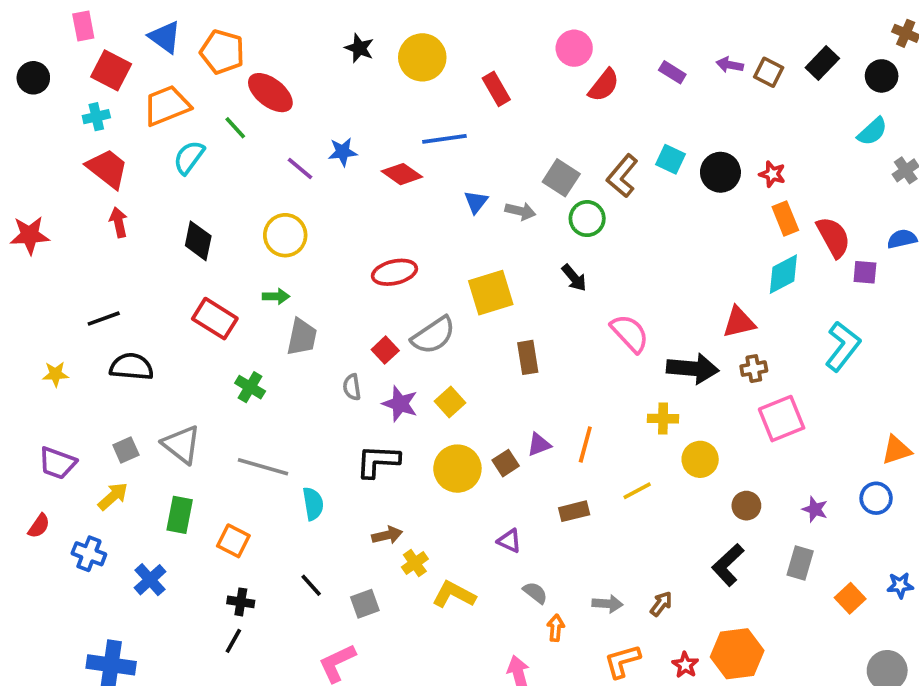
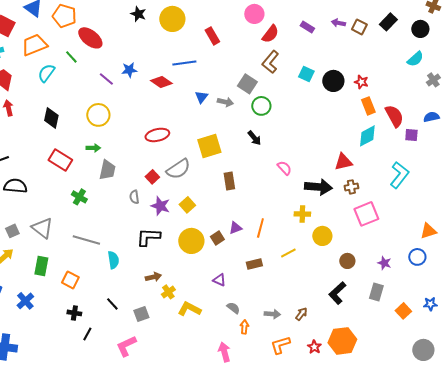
brown L-shape: (622, 176) -> (270, 62), moved
pink semicircle: (630, 333) -> (284, 168), size x0.7
black line: (233, 641) -> (87, 334), moved

